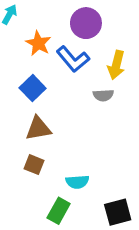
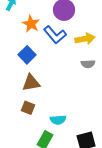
yellow arrow: (116, 65) -> (85, 39), turned -114
gray semicircle: (103, 95) -> (88, 64), moved

